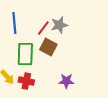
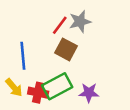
blue line: (14, 23) -> (23, 56), moved
green rectangle: (25, 54) -> (57, 86), moved, turned 60

